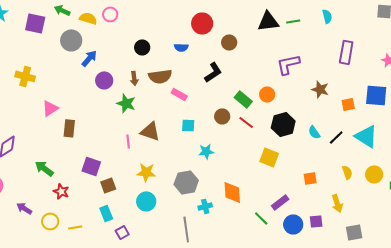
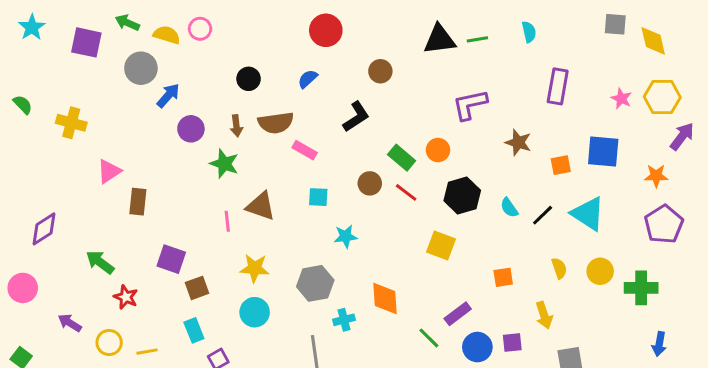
red circle: (202, 23) -> (326, 30), moved
blue semicircle: (181, 47) -> (308, 79), turned 136

